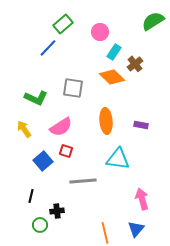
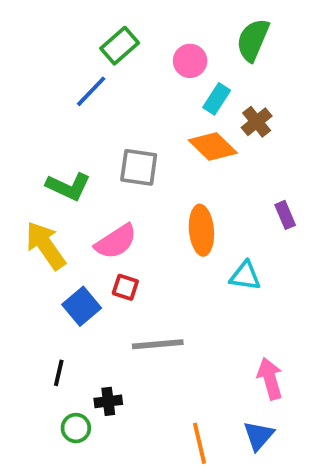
green semicircle: (153, 21) -> (253, 40), moved, turned -35
purple rectangle: (141, 125) -> (285, 215), moved, turned 56
yellow arrow: (24, 129) -> (45, 245), size x1.5
cyan triangle: (118, 159) -> (245, 276), moved, size x0.7

